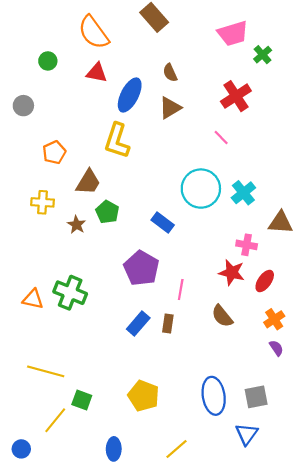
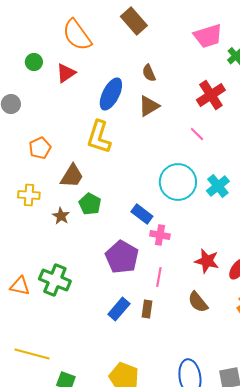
red triangle: (97, 73) -> (66, 73), moved, turned -45
pink cross: (247, 245) -> (160, 235), moved

